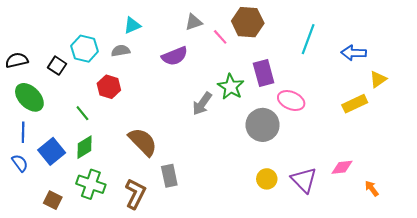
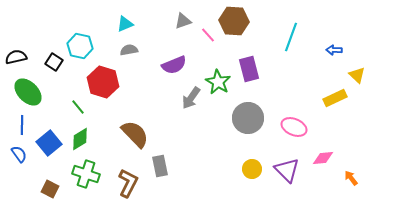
gray semicircle: (121, 51) -> (129, 50), moved
blue arrow: (354, 53) -> (334, 50), size x0.7
purple semicircle: (175, 56) -> (174, 65), moved
yellow triangle: (378, 79) -> (357, 75), turned -42
red hexagon: (109, 87) -> (103, 82), size x1.4
pink ellipse: (291, 101) -> (294, 127), moved

